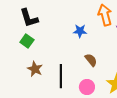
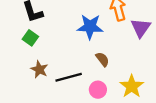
blue star: (80, 31) -> (90, 27), size x1.6
black line: (61, 76) -> (69, 77), turned 75

